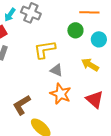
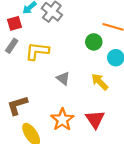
yellow L-shape: (45, 49) -> (37, 51), moved
orange star: (61, 94) -> (62, 120), moved

